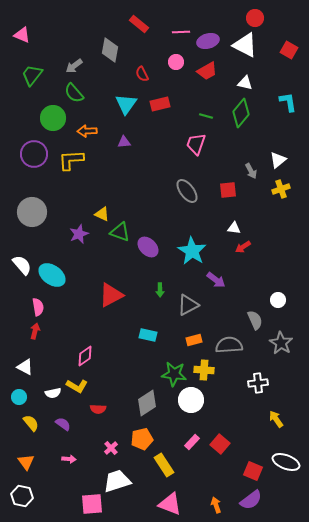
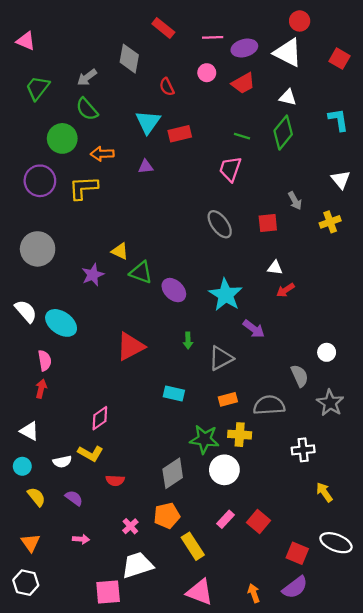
red rectangle: (160, 104) -> (180, 134), moved
white triangle: (278, 160) -> (341, 180), moved, turned -30

